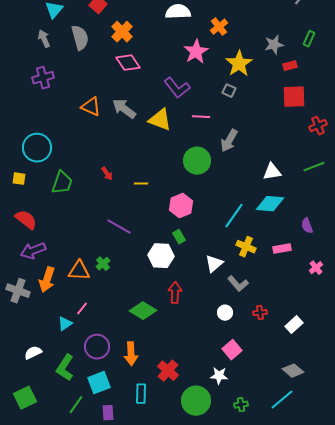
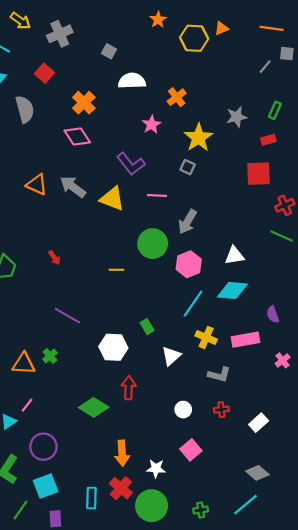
orange cross: (122, 32) -> (84, 103), moved
pink star: (196, 52) -> (152, 125), size x0.7
red rectangle: (290, 66) -> (268, 140), moved
green line: (314, 167) -> (281, 236), moved, turned 45
yellow line: (141, 184) -> (117, 270), moved
pink hexagon: (181, 206) -> (189, 264), moved
green rectangle: (179, 237) -> (147, 327), moved
pink rectangle: (282, 249) -> (245, 340), size x1.4
gray L-shape: (238, 284) -> (219, 375), moved, turned -35
orange arrow: (131, 354) -> (122, 453), moved
red cross: (168, 371) -> (121, 488), moved
white star: (219, 376) -> (156, 469), moved

